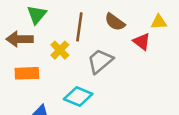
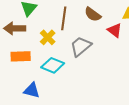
cyan diamond: (78, 97) -> (53, 65), moved

